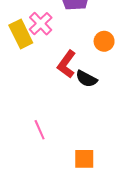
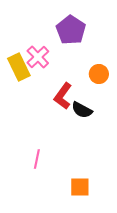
pink line: (40, 130) -> (37, 159), turned 36

